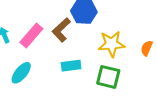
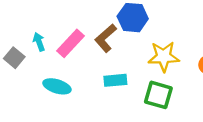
cyan ellipse: (21, 73) -> (57, 86), turned 65

